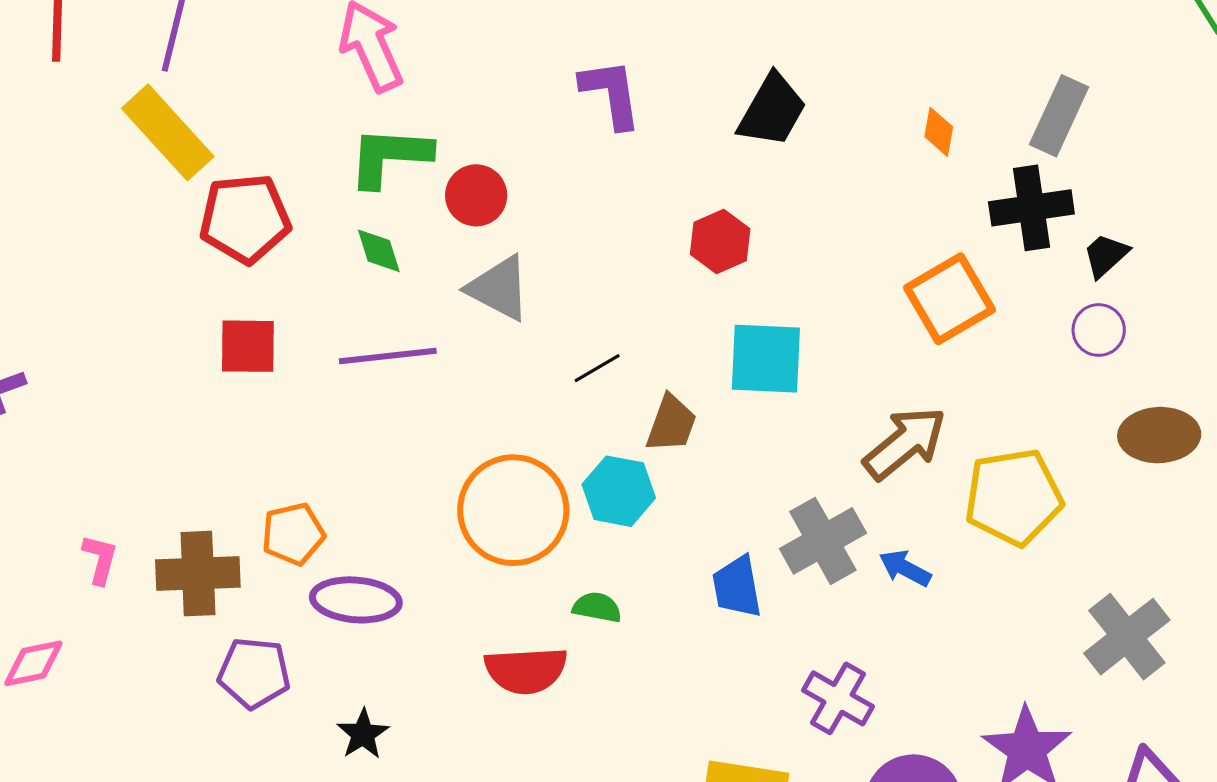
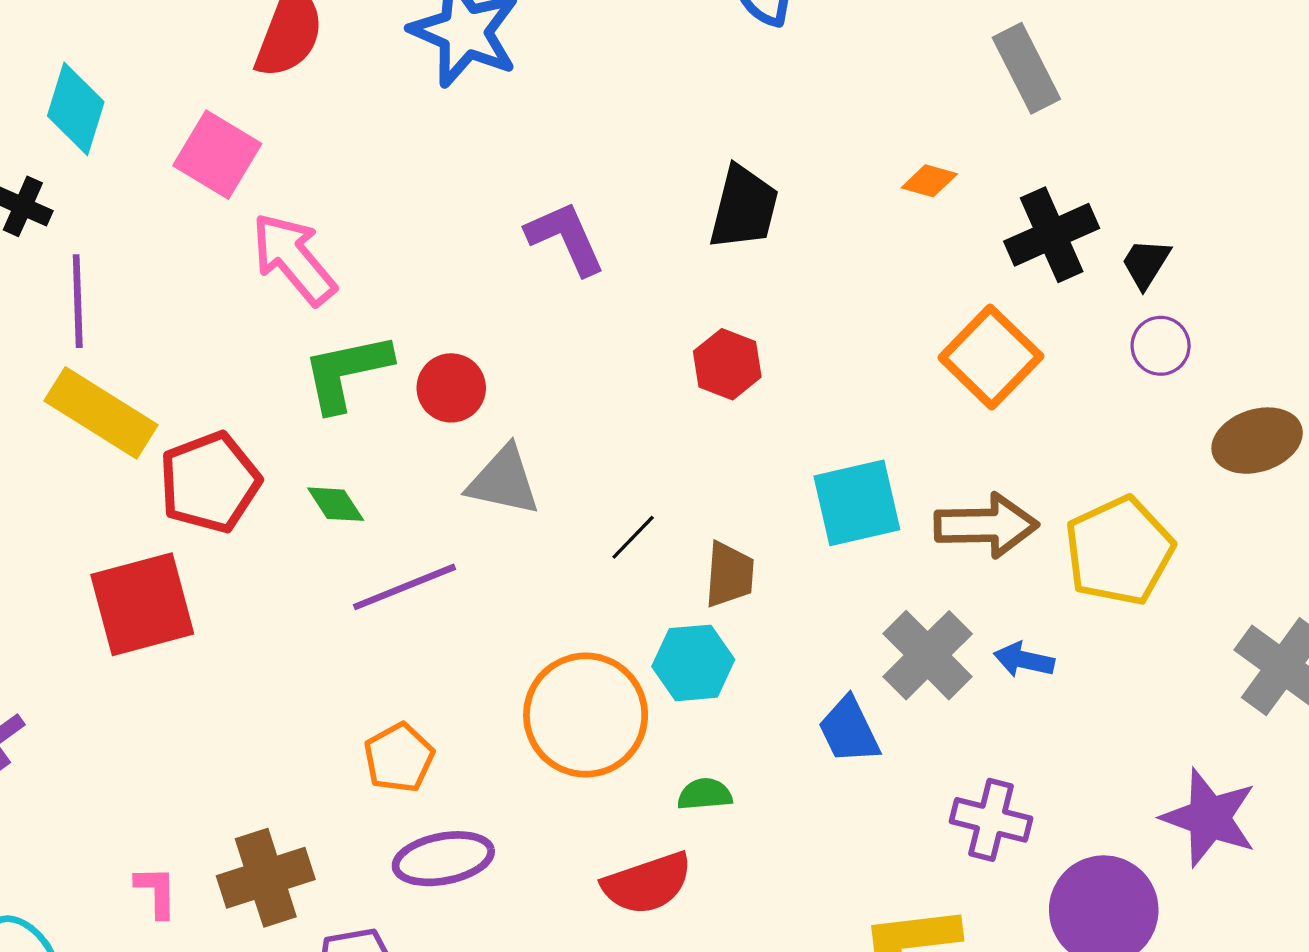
gray rectangle: (1059, 116) -> (1026, 68), moved, turned -36
orange diamond: (939, 132) -> (929, 181), turned -69
green diamond: (379, 251) -> (336, 504), moved
red square: (248, 346) -> (142, 604), moved, size x1.5
cyan square: (766, 359) -> (857, 503), moved
brown arrow: (905, 443) -> (986, 525), turned 54
orange pentagon: (293, 534) -> (399, 758), moved

